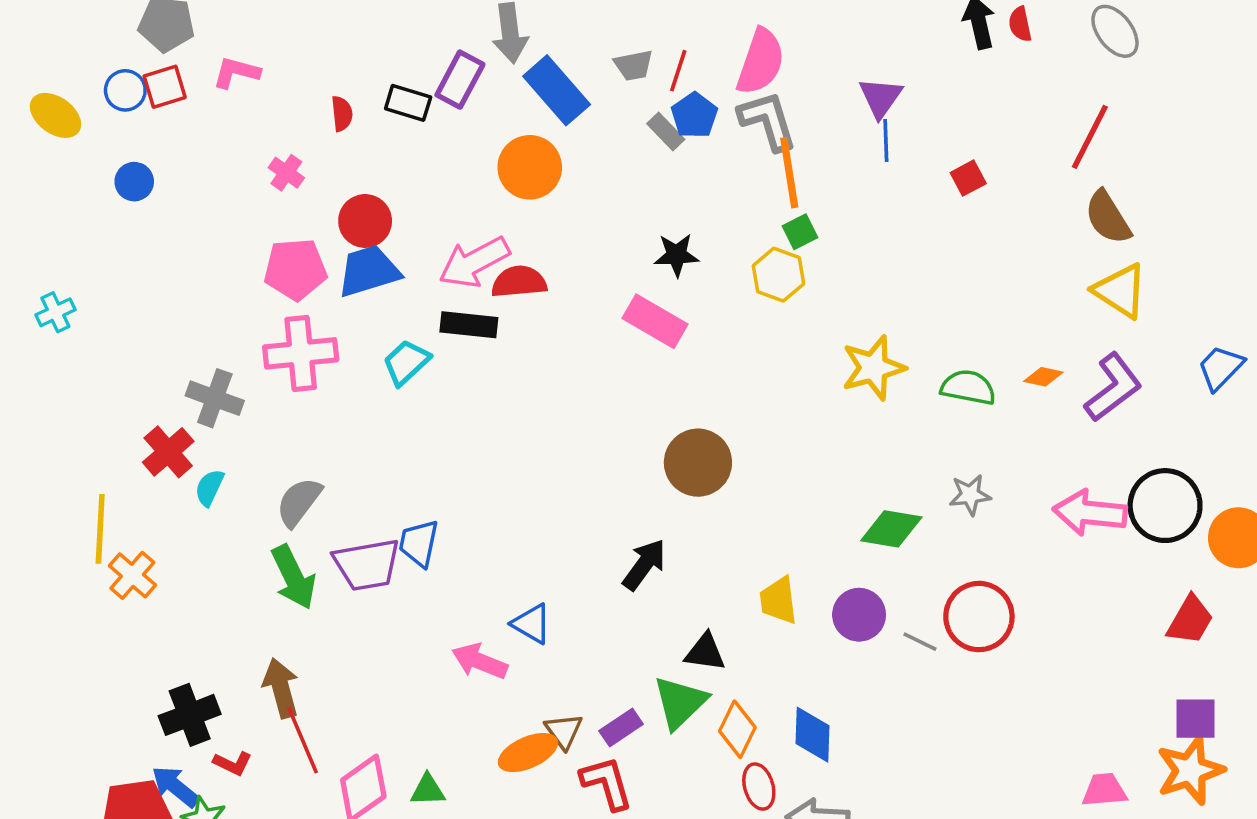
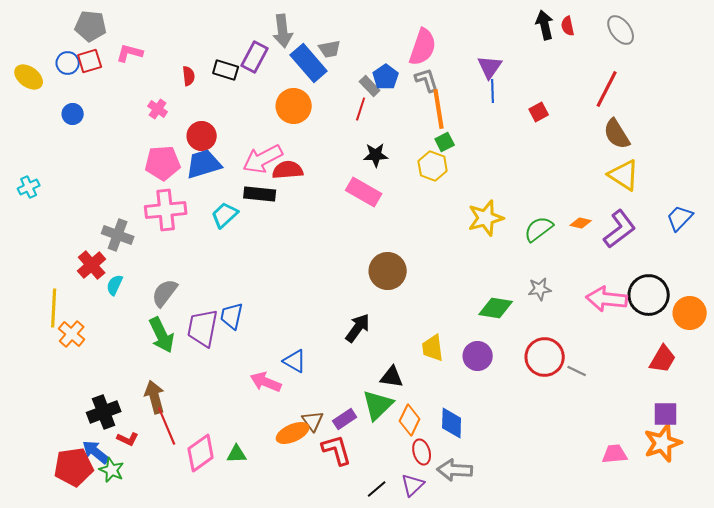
gray trapezoid: (634, 65) -> (330, 49), moved
red line: (678, 71) -> (361, 109), moved
gray L-shape: (768, 121) -> (427, 80), size x0.7
green semicircle: (968, 387) -> (539, 229), turned -48
purple trapezoid: (367, 565) -> (203, 328), turned 111
gray line: (920, 642) -> (577, 371), moved

